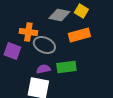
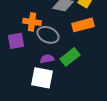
purple square: (12, 51) -> (16, 41), turned -30
green rectangle: (66, 67) -> (70, 57), turned -30

